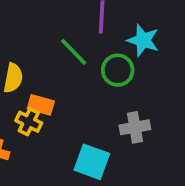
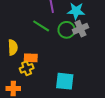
yellow cross: (29, 122) -> (27, 68), turned -32
gray cross: (135, 127) -> (80, 29), moved

